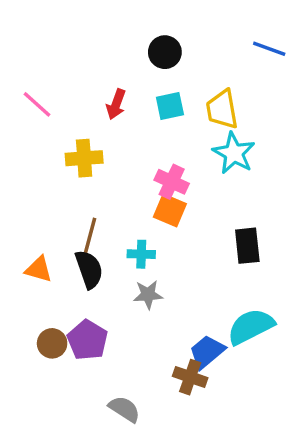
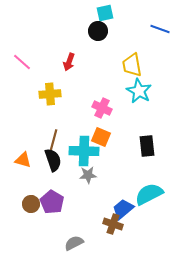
cyan square: (170, 106) -> (105, 13), moved
orange square: (170, 210) -> (101, 137), moved
cyan cross: (141, 254) -> (84, 151), size x1.8
gray semicircle: (124, 409) -> (74, 243), turned -60

